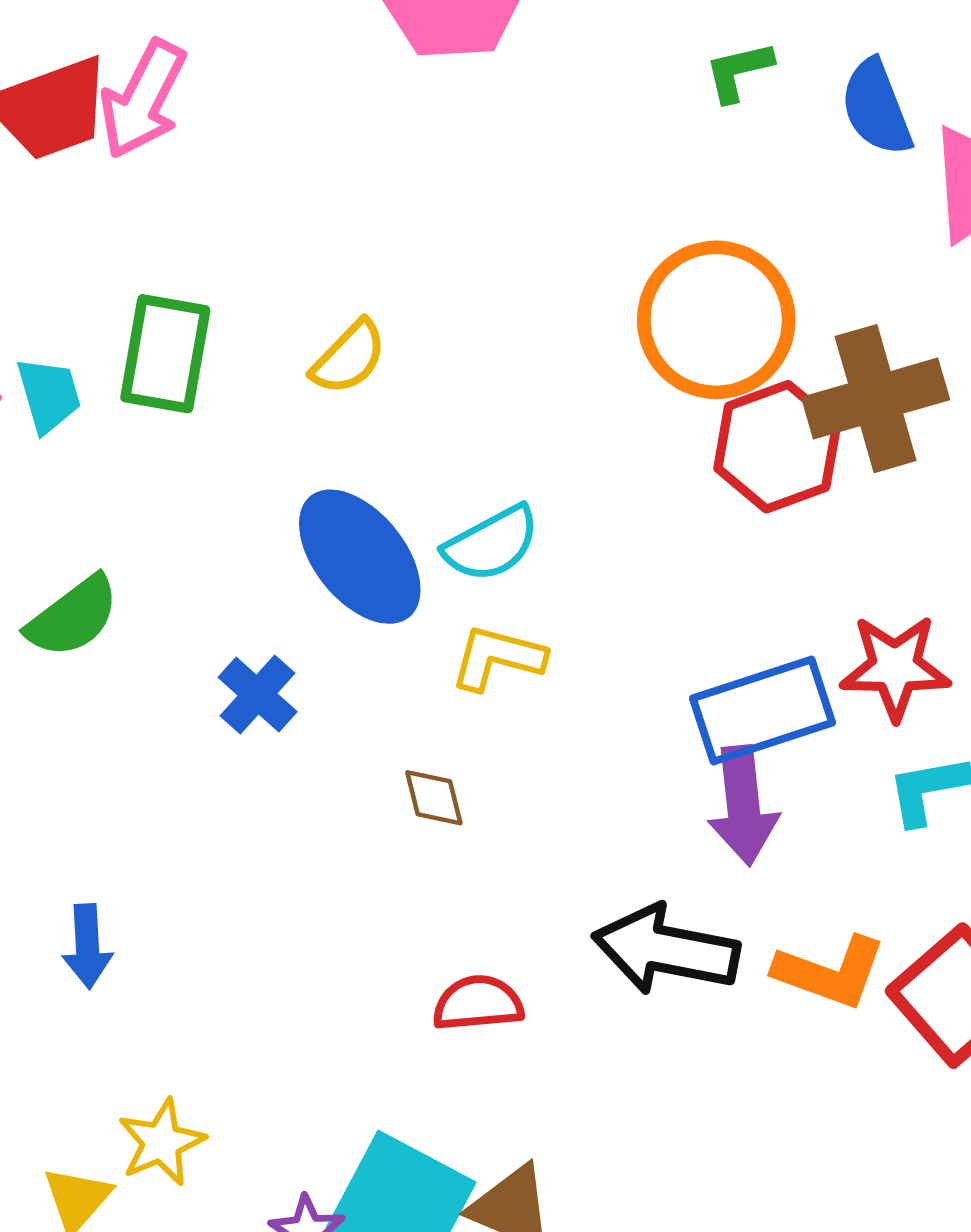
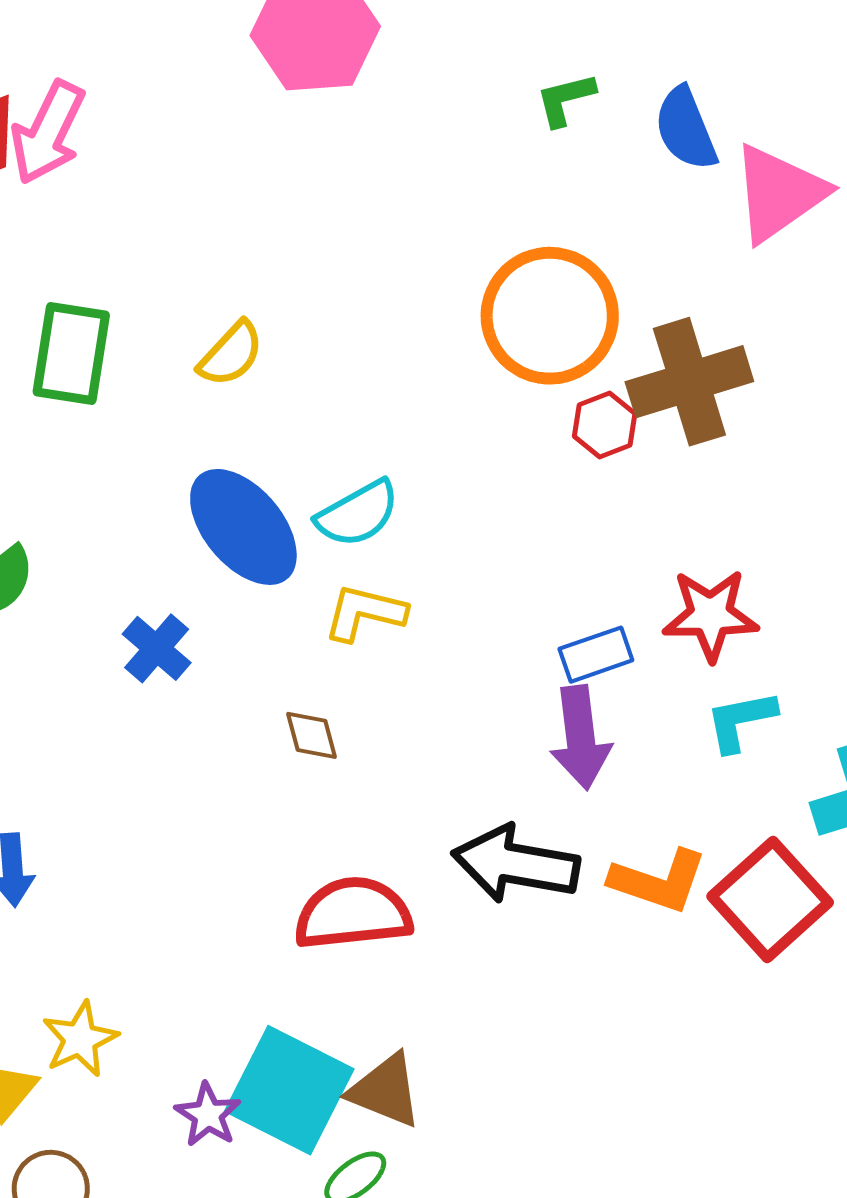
red hexagon: (777, 447) -> (605, 425), size x0.6
blue rectangle: (763, 710) -> (596, 655), size x0.6
red semicircle: (478, 1003) -> (353, 913), size x1.5

